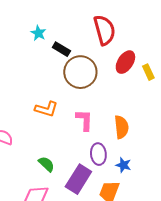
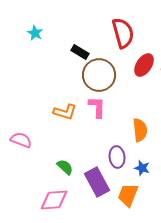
cyan star: (38, 33) -> (35, 33), moved
pink L-shape: (84, 120) -> (97, 107), moved
purple rectangle: (78, 179) -> (97, 182), turned -60

